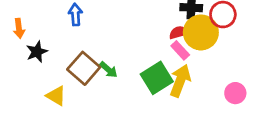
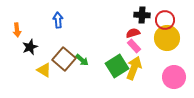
yellow circle: (201, 32) -> (167, 38), moved
pink circle: (235, 93) -> (174, 77), size x1.5
yellow triangle: (56, 96) -> (44, 70), moved

